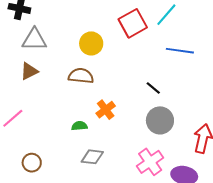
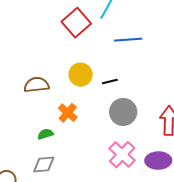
yellow circle: (91, 43) -> (81, 75), moved
black line: (153, 88) -> (110, 82), turned -42
gray diamond: (92, 157) -> (44, 165), moved

